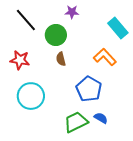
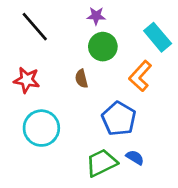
green circle: (56, 35) -> (103, 47), moved
orange L-shape: (105, 57) -> (140, 76), turned -95

